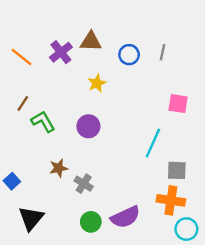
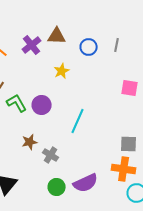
purple circle: (88, 126) -> (42, 105), moved
cyan line: (153, 143) -> (78, 121), moved

